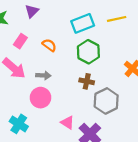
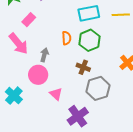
orange semicircle: (49, 45) -> (67, 38), moved, turned 40
gray arrow: (43, 75) -> (44, 55), turned -88
pink triangle: (67, 123) -> (56, 94), moved

